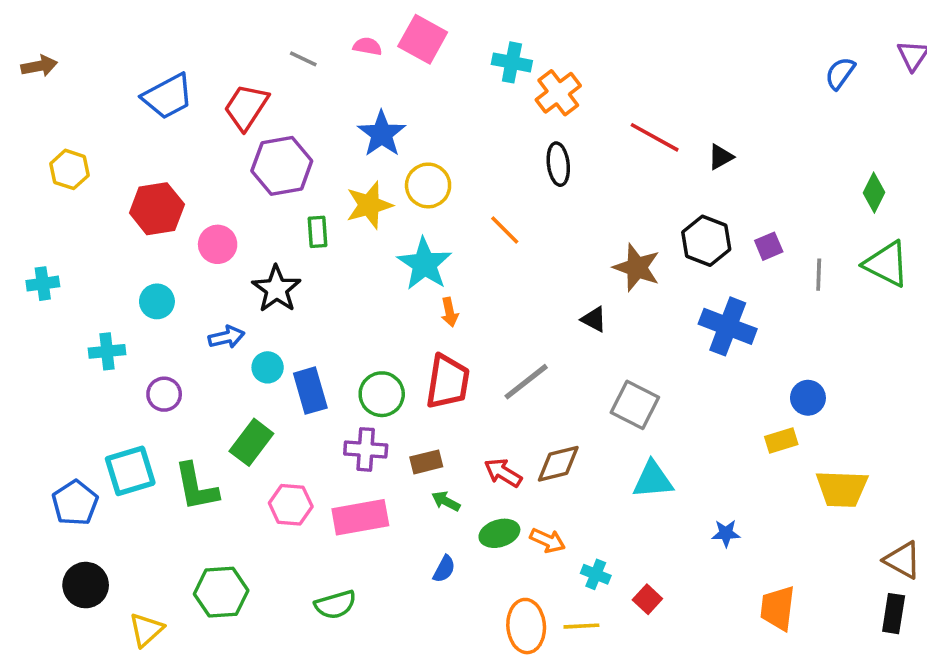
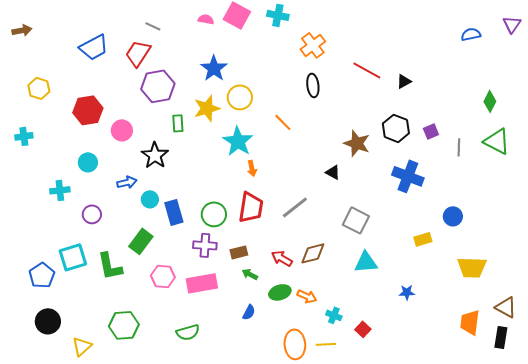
gray line: (303, 59) -> (153, 26), moved
cyan cross: (512, 62) -> (278, 15), moved
blue semicircle: (840, 73) -> (471, 34), turned 42
cyan cross: (43, 284) -> (24, 136), moved
yellow rectangle: (781, 441) -> (423, 239), moved
orange trapezoid: (778, 608) -> (470, 322), moved

